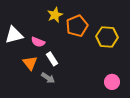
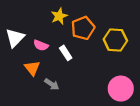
white triangle: (14, 35) -> (15, 38), turned -30
white rectangle: (52, 59) -> (66, 53), moved
pink circle: (112, 82) -> (121, 89), size x1.5

